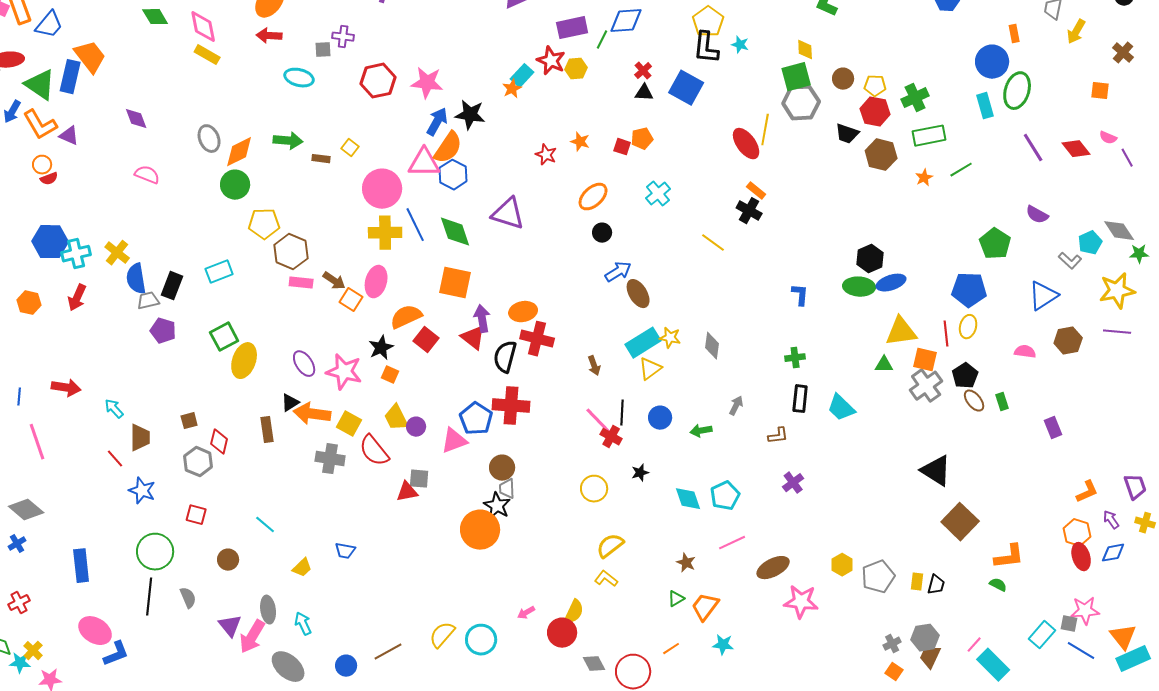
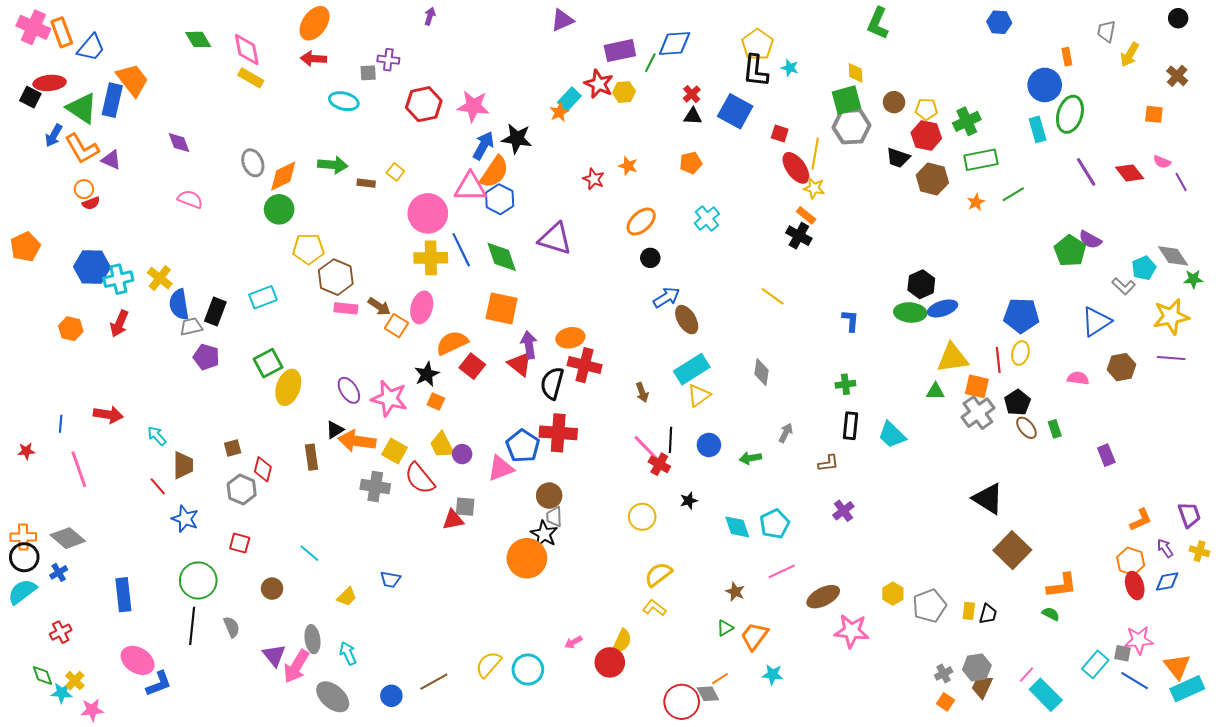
red square: (622, 147) -> (780, 133), moved
yellow line: (713, 243) -> (773, 296), moved
green pentagon: (995, 244) -> (1070, 251), moved
yellow star: (670, 338) -> (814, 188), moved
gray diamond: (594, 664) -> (708, 694), moved

